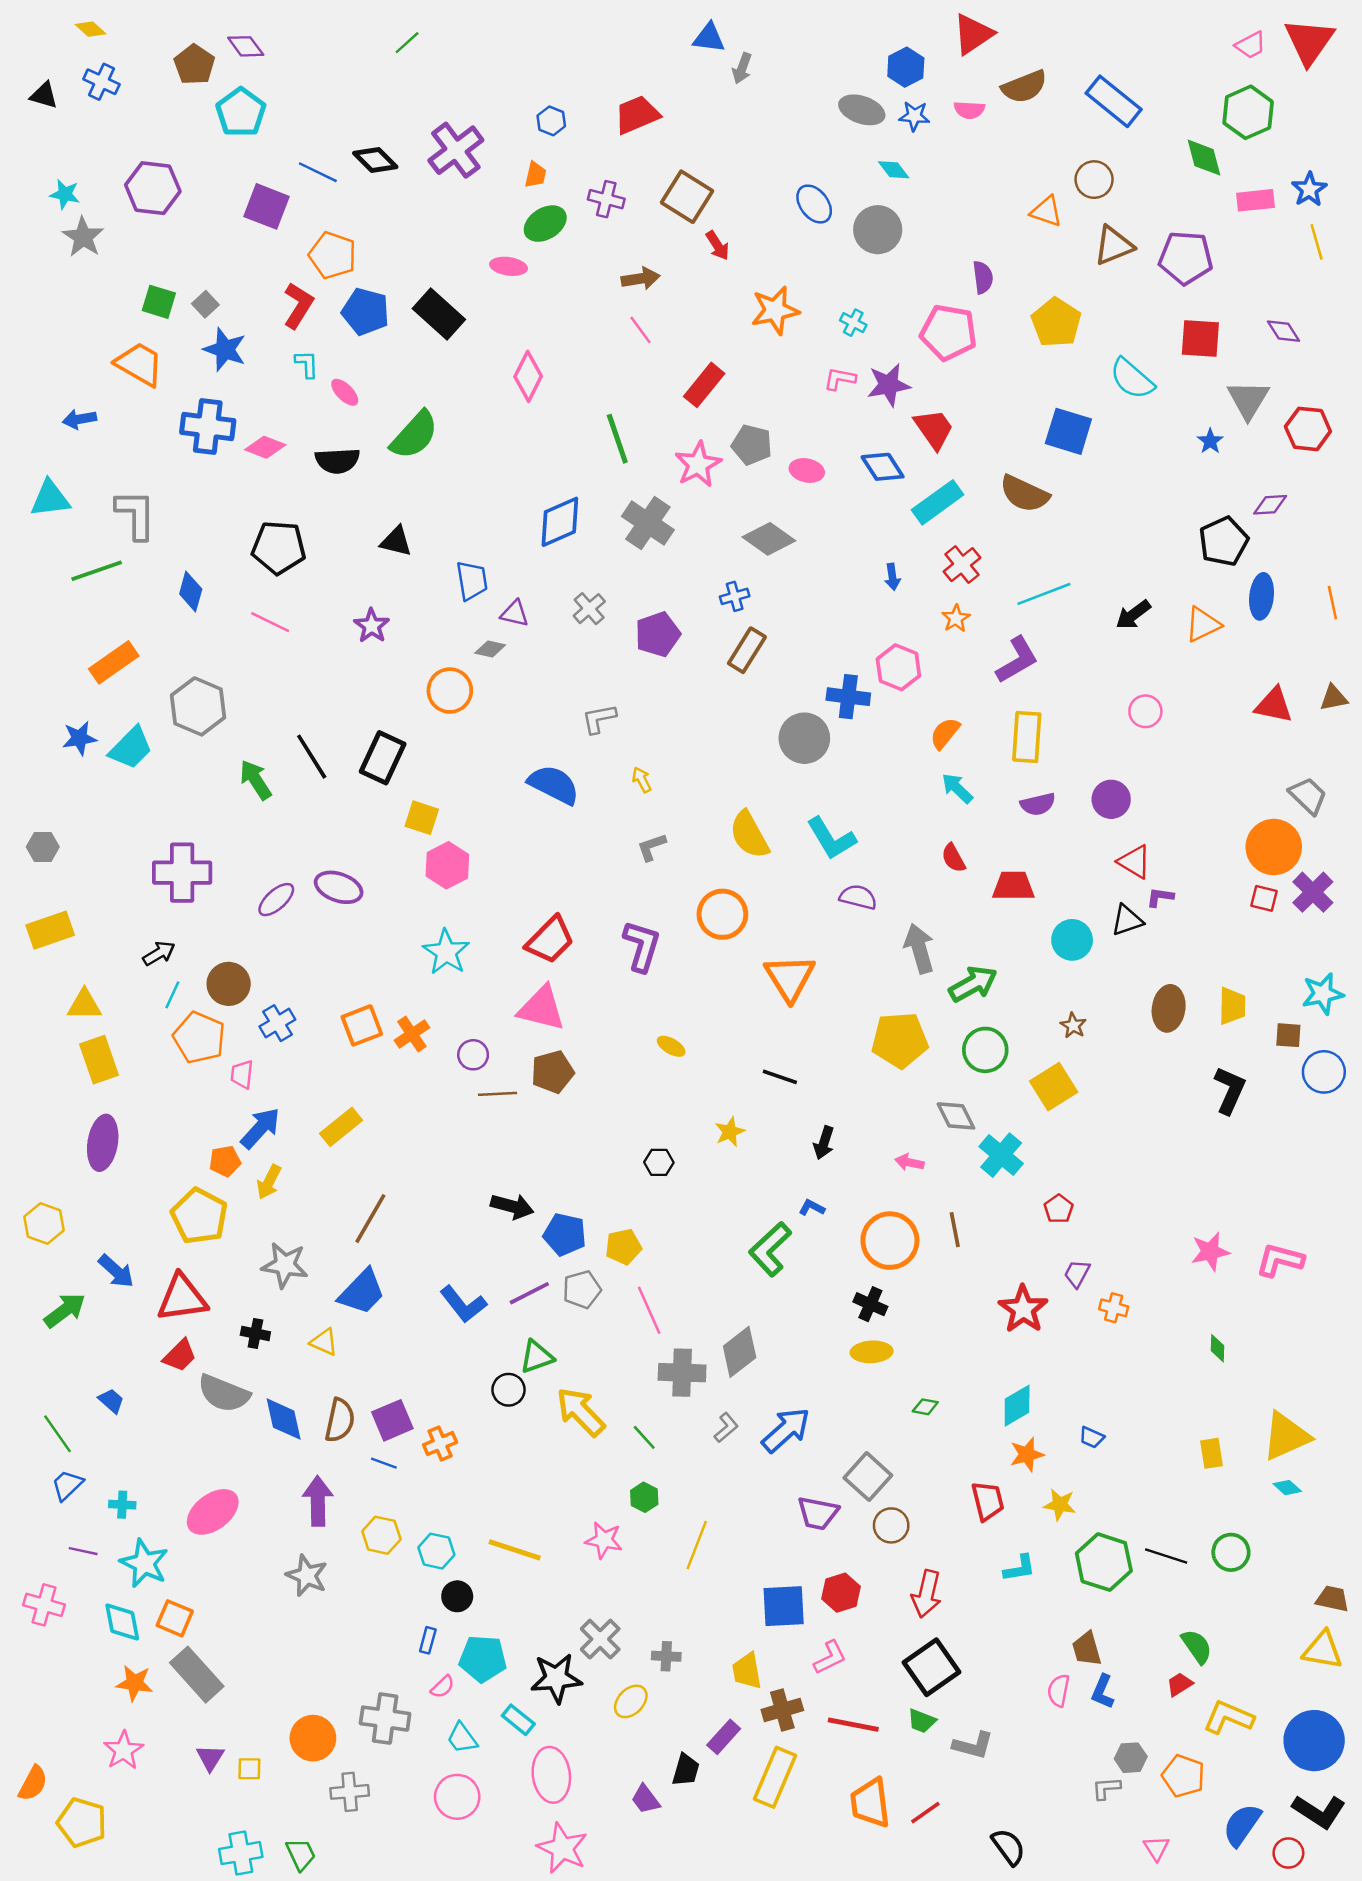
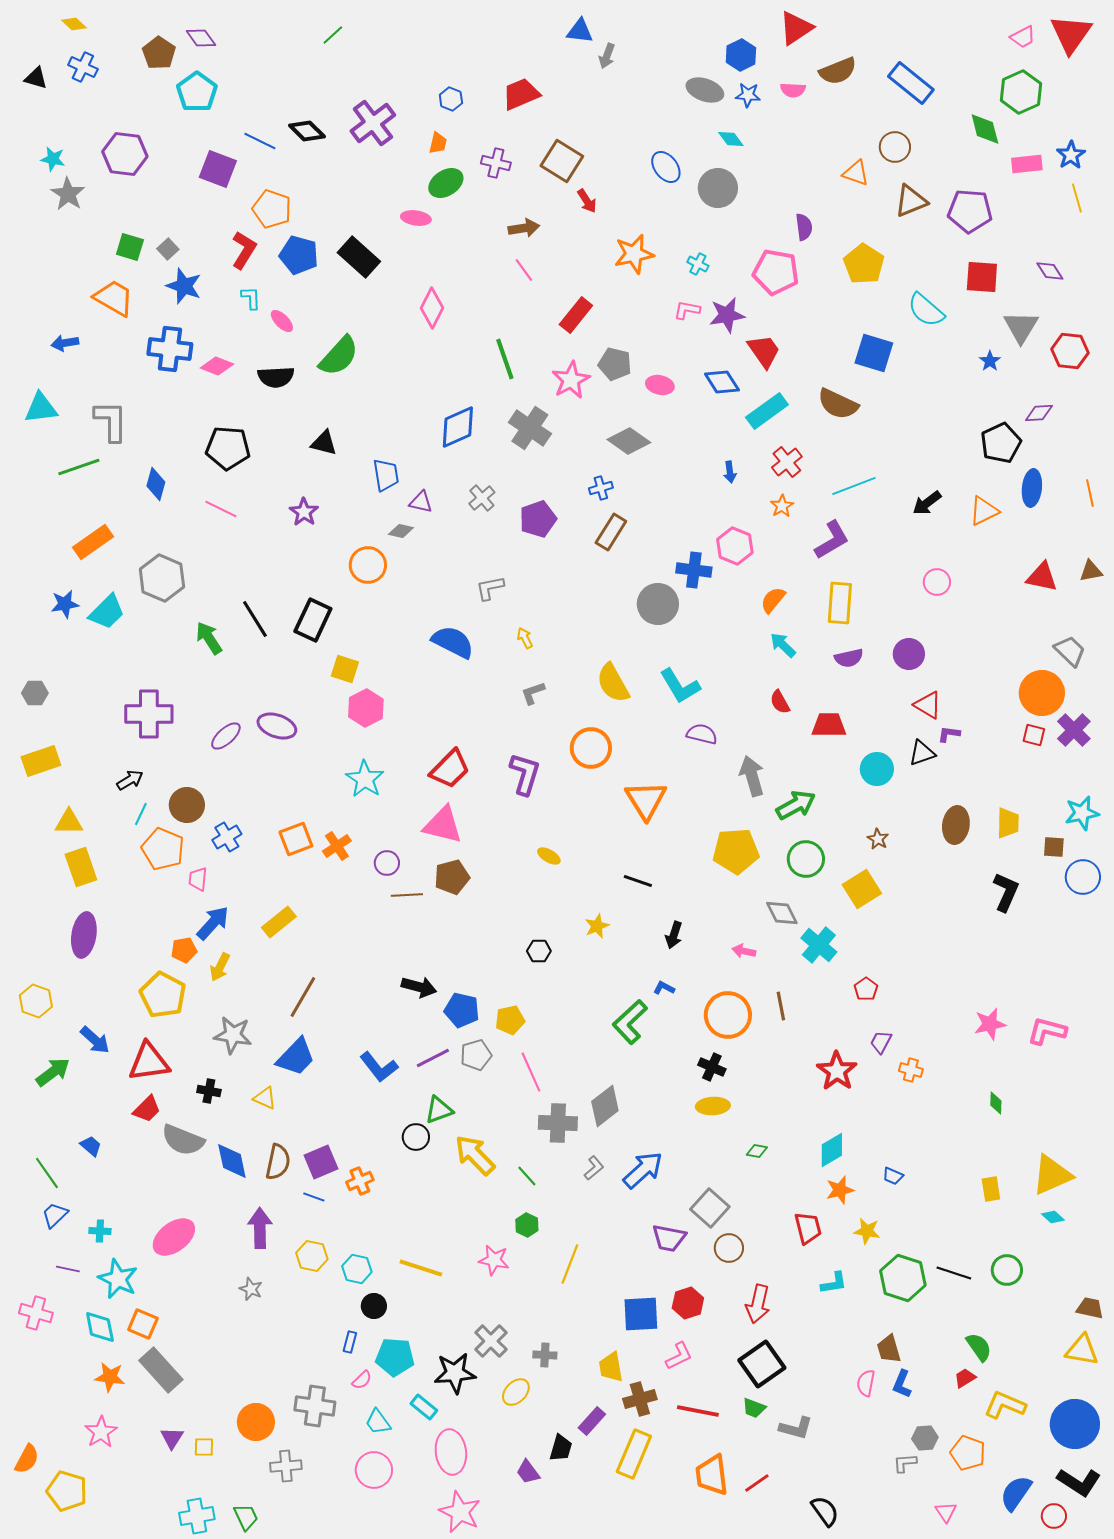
gray star: (307, 1576) -> (251, 1289), size x0.7

